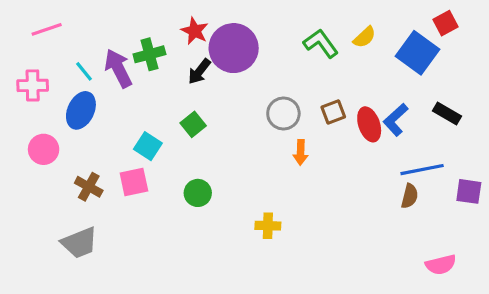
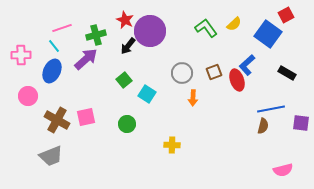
pink line: (47, 29) -> (62, 28), moved
purple arrow: (118, 68) -> (86, 59), moved, turned 75
blue L-shape: (396, 120) -> (247, 65), moved
cyan square: (148, 146) -> (147, 94), moved
brown cross: (89, 187) -> (57, 120), size x1.4

